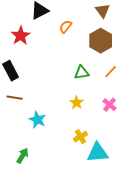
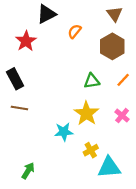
yellow star: (77, 103) -> (86, 113), size x1.6
cyan star: (38, 120) -> (64, 132), moved, turned -30

